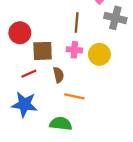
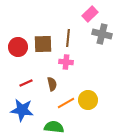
brown square: (43, 51) -> (43, 44), moved
yellow circle: (99, 54) -> (88, 100), moved
orange line: (74, 96) -> (66, 103), turned -42

